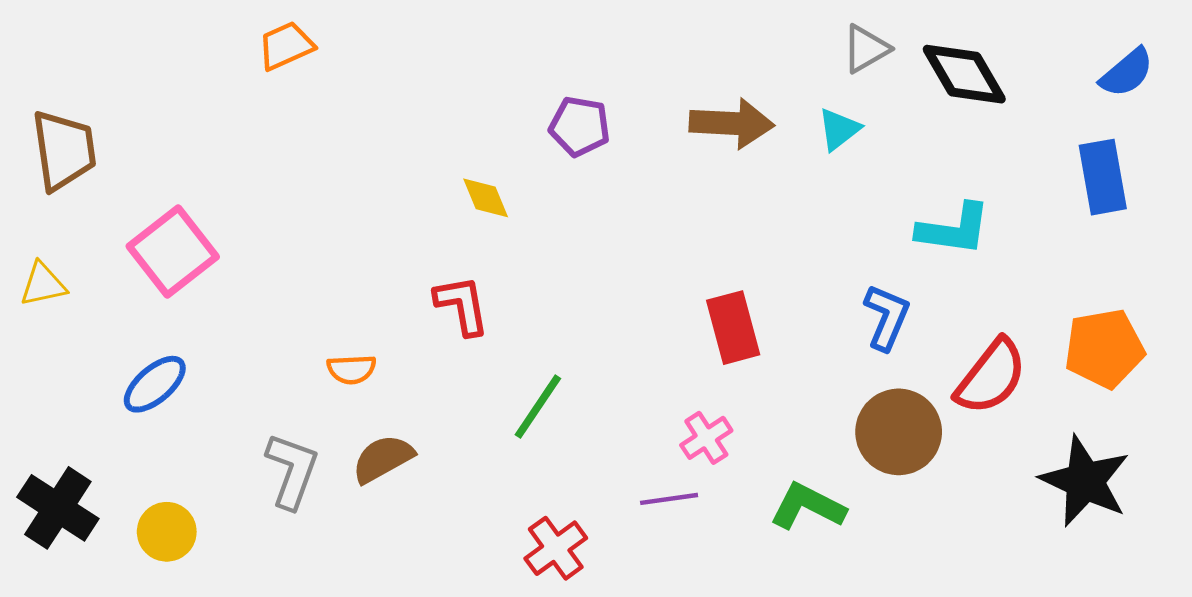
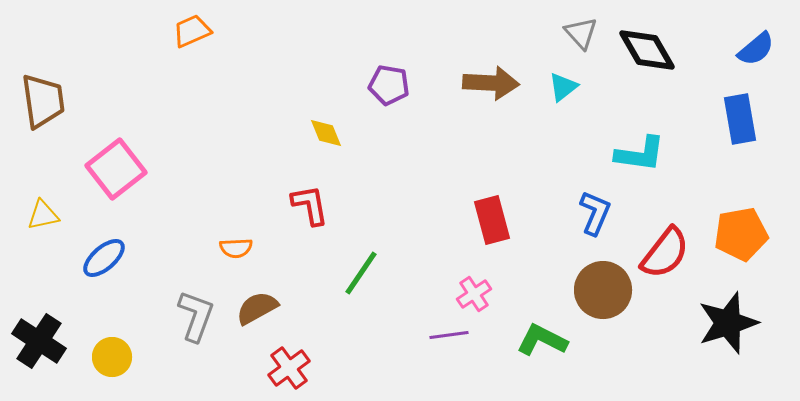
gray triangle: (866, 49) -> (581, 33), turned -42
yellow triangle: (43, 284) -> (43, 215), moved
black star: (1085, 481) -> (728, 323), turned 30
red cross: (556, 548) -> (289, 368), moved

